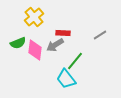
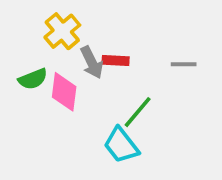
gray line: (100, 35) -> (184, 64), turned 32
gray arrow: (55, 45) -> (92, 62), moved, turned -84

